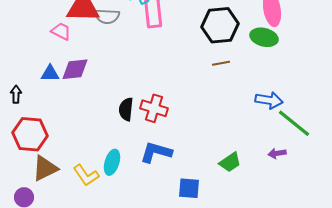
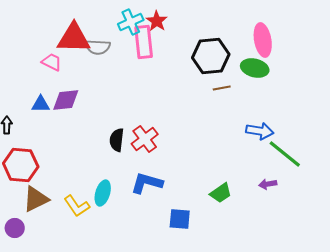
brown line: (221, 63) -> (222, 88), moved
red cross: (154, 108) -> (145, 139), turned 36

